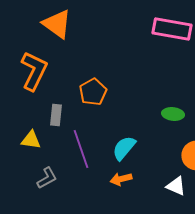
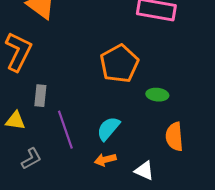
orange pentagon: (93, 92) -> (119, 64), moved, size x1.4
white triangle: (176, 186) -> (144, 171), moved

